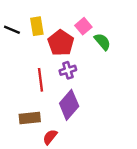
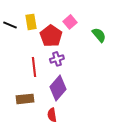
green semicircle: (102, 42) -> (99, 35), moved
red semicircle: (50, 137) -> (52, 115), moved, turned -48

